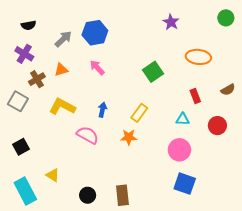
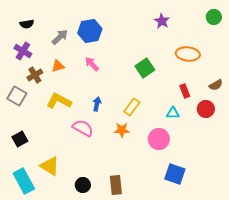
red circle: (217, 126) -> (206, 109), moved
pink circle: (179, 150) -> (159, 139), moved
yellow triangle: (53, 175) -> (50, 166), size x1.5

